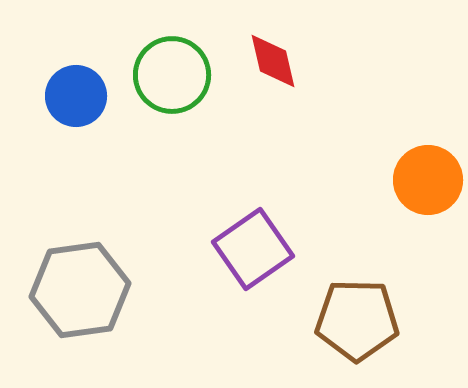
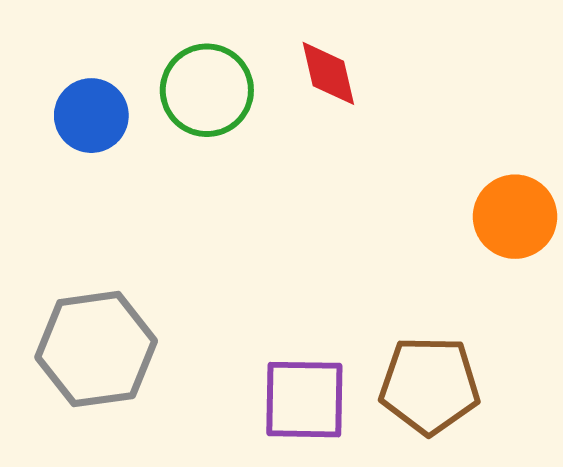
purple square: (253, 249) -> (304, 400), moved, turned 36

